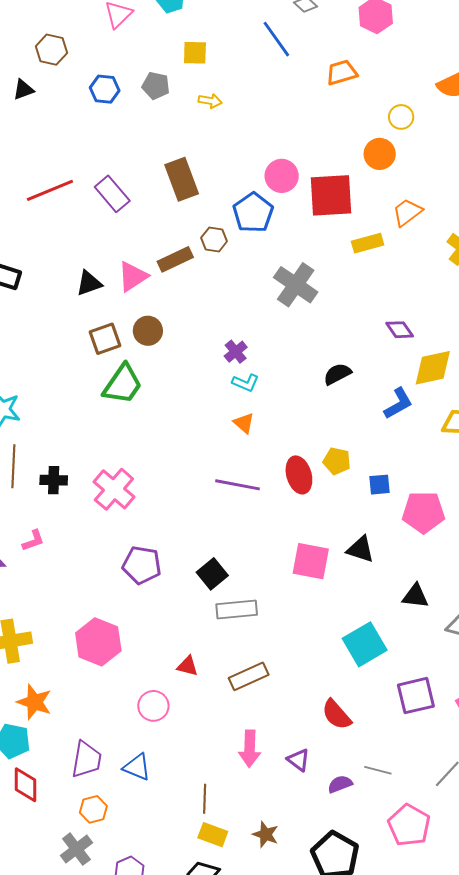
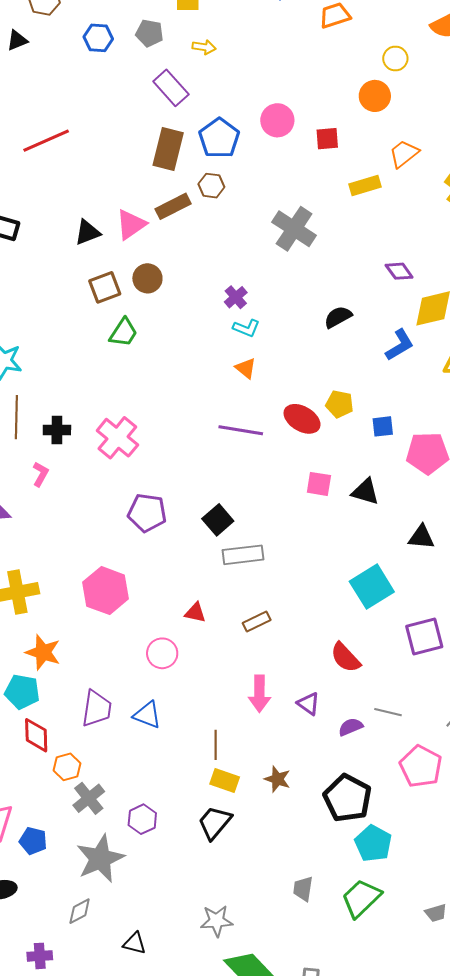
brown rectangle: (182, 179) -> (168, 149), moved, turned 36
purple rectangle: (112, 194) -> (171, 88), moved
red square: (331, 195) -> (327, 139), size x0.5
blue pentagon: (253, 213) -> (219, 138), moved
green trapezoid: (123, 384) -> (124, 333), size x0.7
red ellipse: (299, 475) -> (302, 419), turned -42
pink L-shape: (33, 541) -> (40, 474), moved, turned -40
pink square: (311, 561) -> (319, 484), moved, size x0.7
brown rectangle: (249, 676) -> (257, 621), size x0.7
orange hexagon: (93, 809) -> (67, 767), moved

